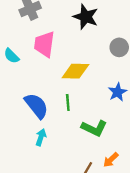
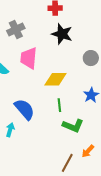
green line: (68, 102) -> (59, 105), moved
cyan arrow: (41, 137) -> (10, 130), moved

